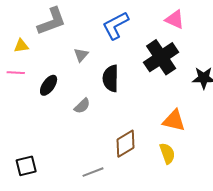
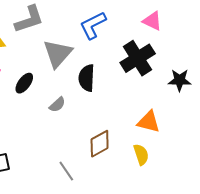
gray triangle: (81, 55) -> (58, 54), size x2.0
gray line: (93, 172) -> (66, 171), turned 75

